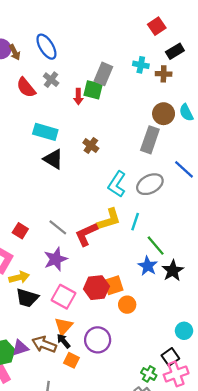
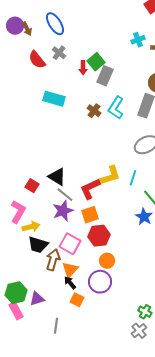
cyan cross: (141, 65) -> (138, 40), turned -32
gray rectangle: (103, 74) -> (105, 76), moved
green square: (93, 90) -> (96, 62), turned 36
black triangle: (53, 159) -> (57, 177), moved
cyan L-shape: (117, 184) -> (116, 108), moved
gray line: (58, 227) -> (65, 195), moved
orange square: (114, 285) -> (90, 215), moved
orange circle: (127, 305) -> (107, 261), moved
brown arrow: (44, 344) -> (53, 260), moved, turned 85
purple triangle: (20, 348) -> (37, 299), moved

